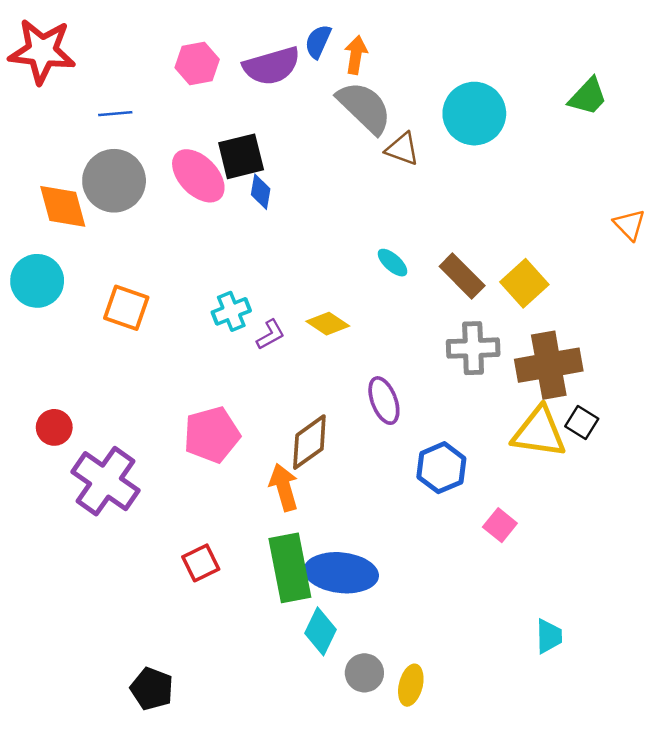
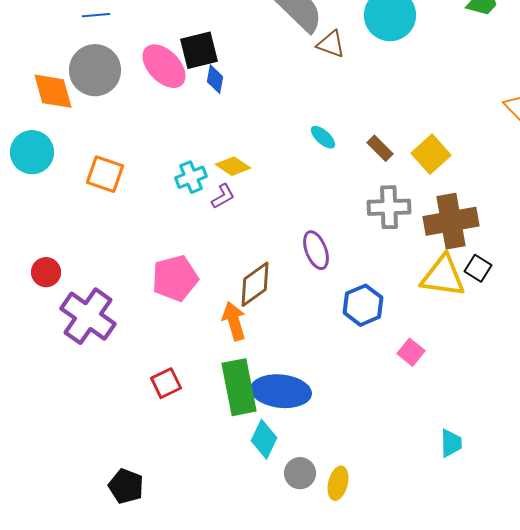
brown rectangle: (462, 276) -> (380, 148), size x0.7
yellow diamond: (328, 324) -> (233, 166), moved

